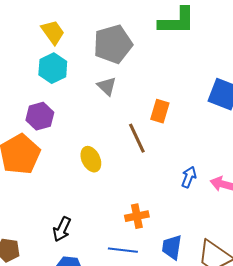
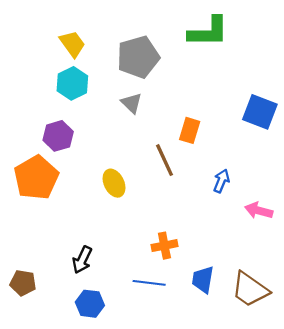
blue arrow: (189, 177) -> (221, 181), moved

